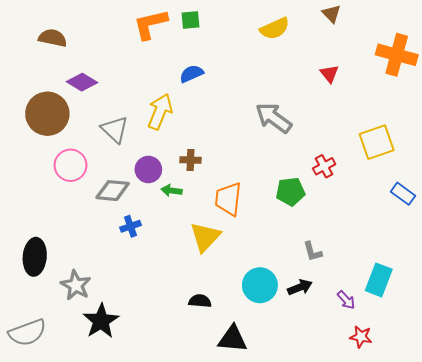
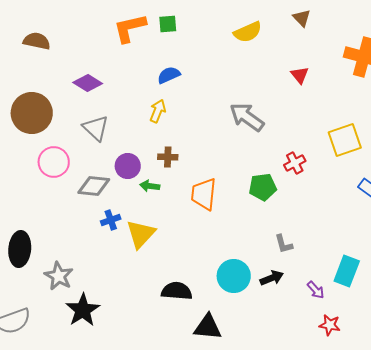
purple diamond: (82, 82) -> (88, 83), moved
yellow arrow: (160, 112) -> (158, 111), moved, size x0.7
yellow triangle: (205, 237) -> (141, 234), moved
black semicircle: (200, 301) -> (177, 291), size x1.4

